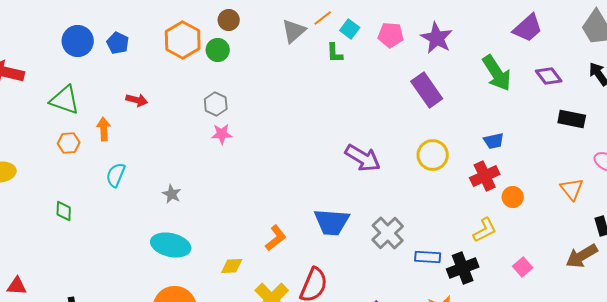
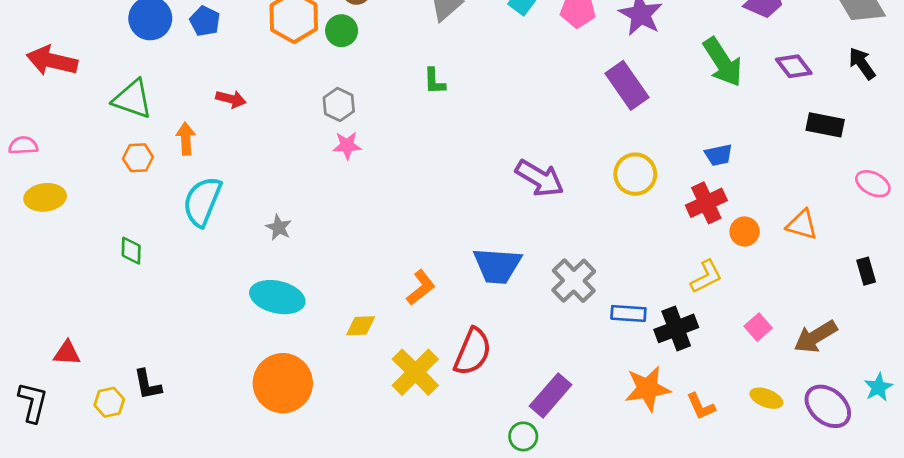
green L-shape: (335, 53) -> (434, 81), moved
cyan semicircle: (116, 175) -> (202, 201), size x1.5
orange triangle: (572, 189) -> (802, 225), moved, turned -35
brown arrow: (582, 256) -> (816, 337), moved

